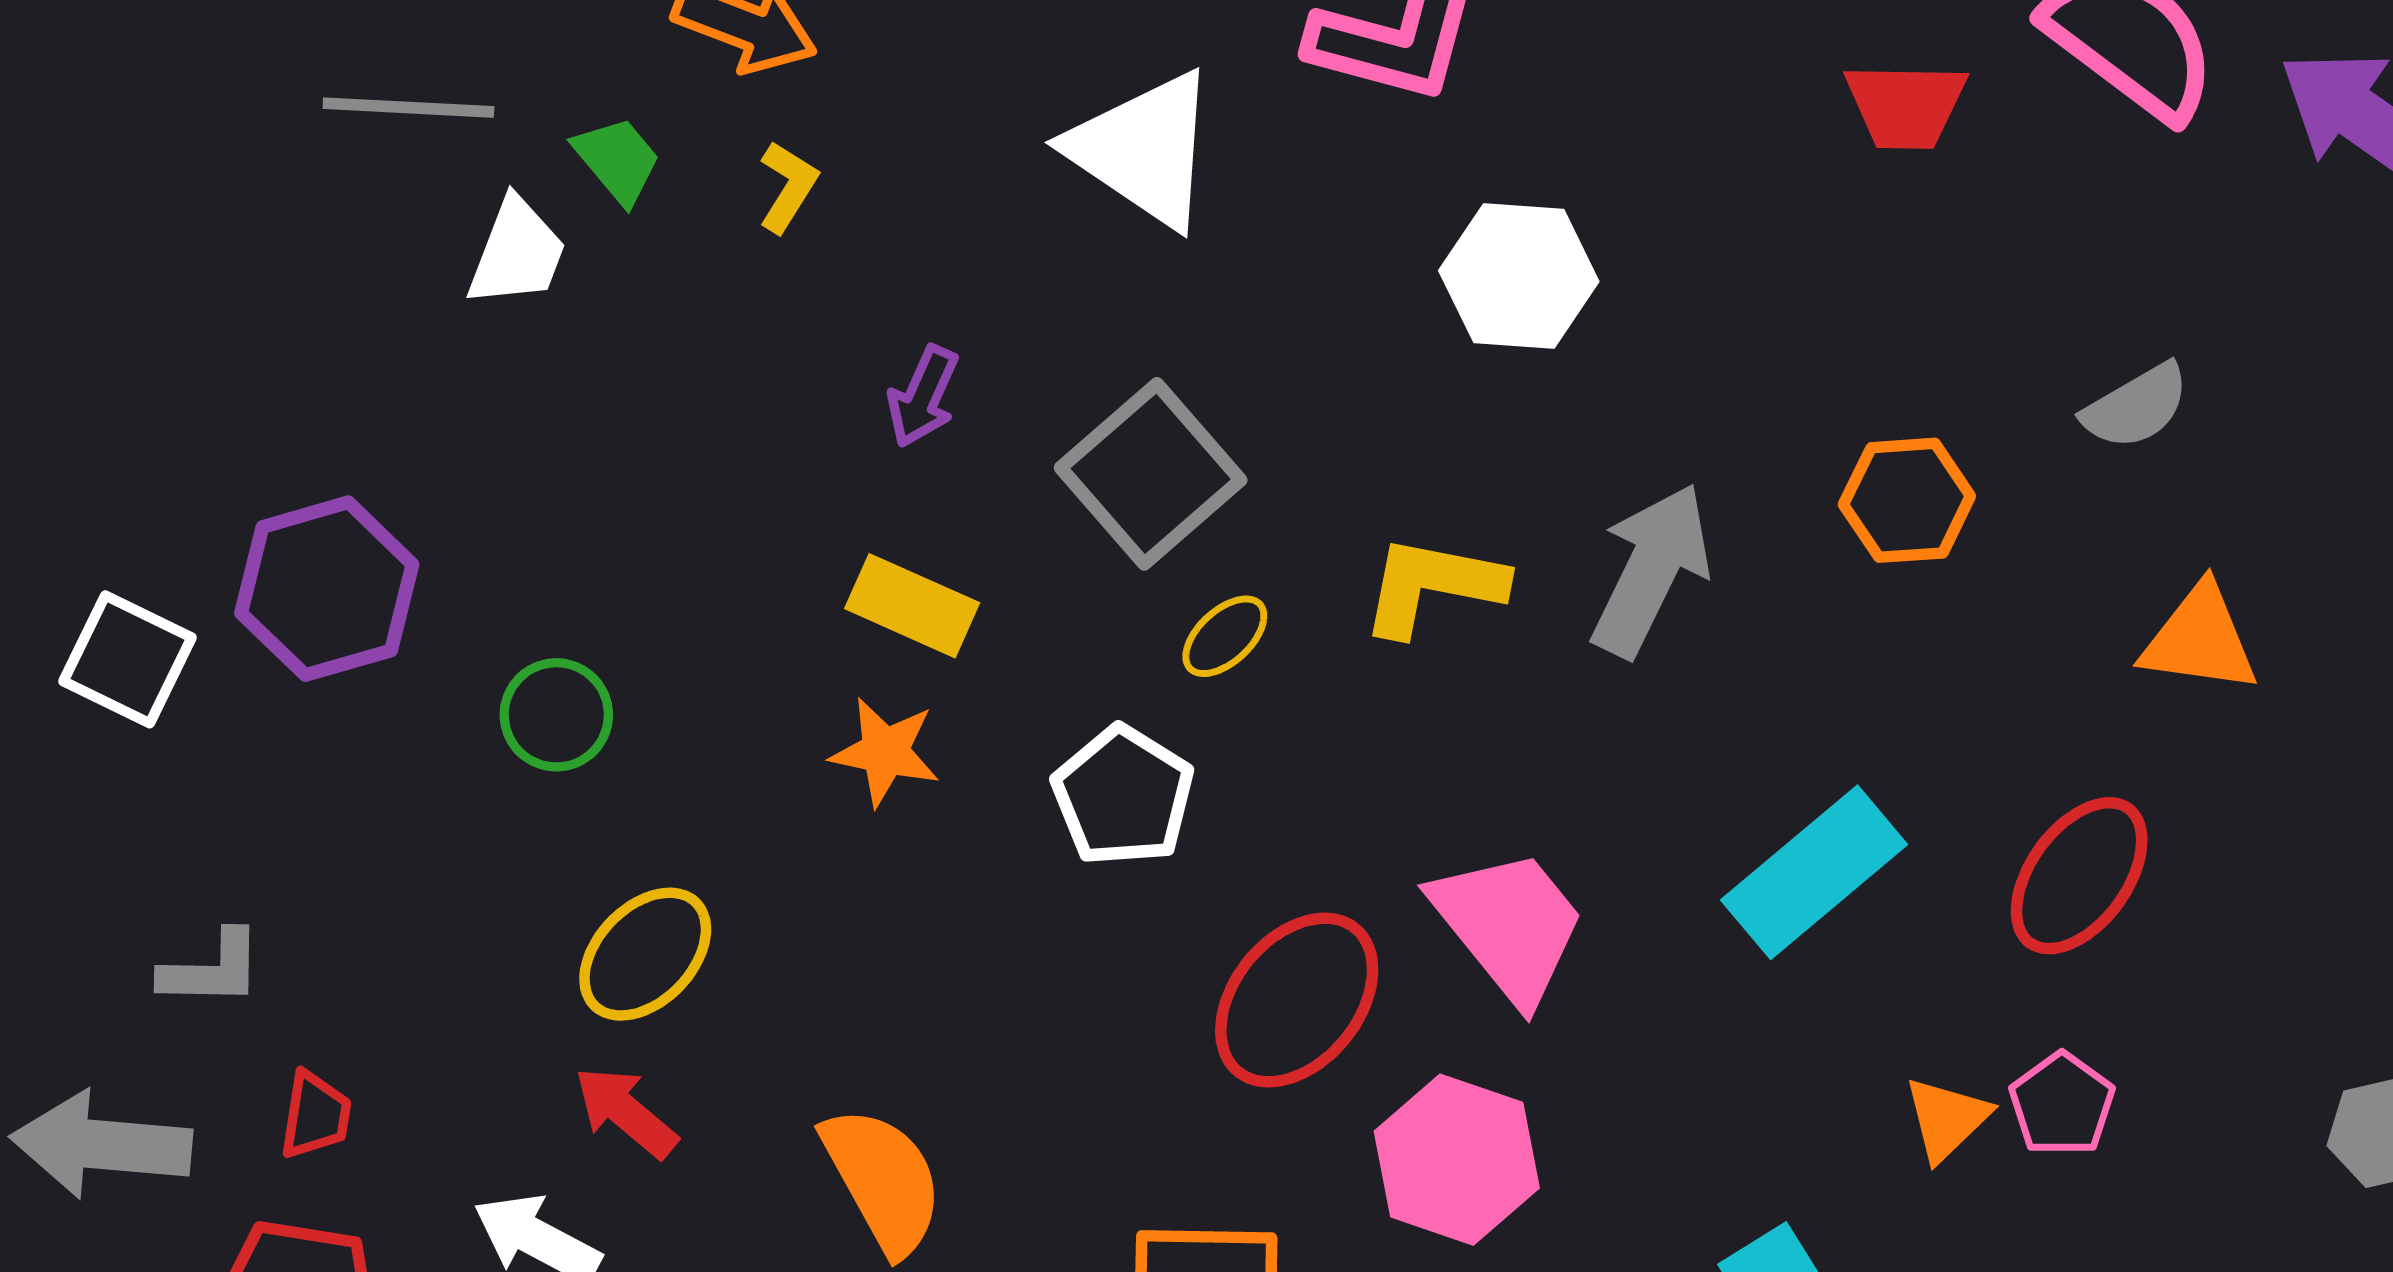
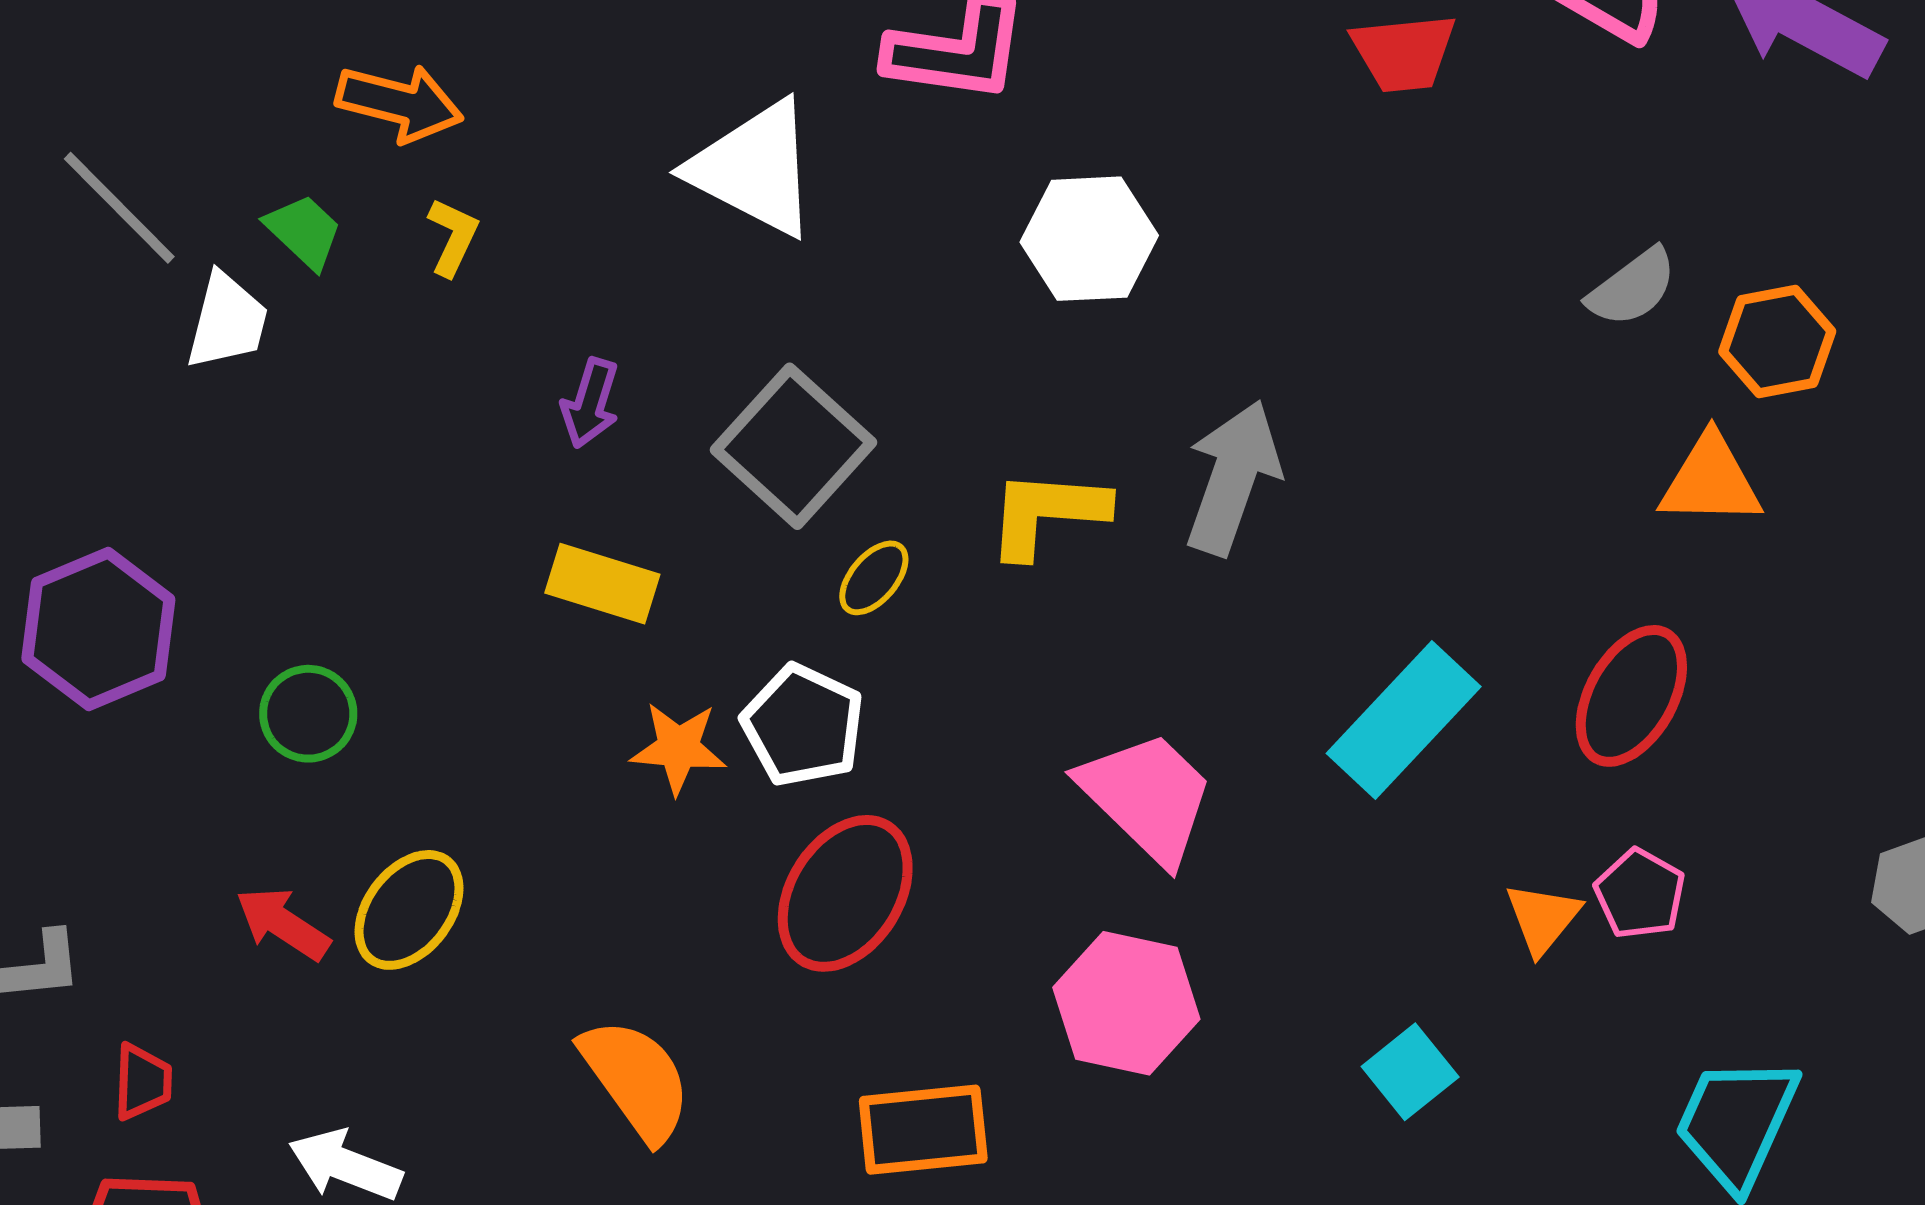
gray line: (408, 108) -> (119, 208), turned 49
orange hexagon: (1907, 500) -> (1777, 341), moved
orange star: (885, 752) -> (678, 748), moved
red ellipse: (1297, 1000) -> (845, 893), moved
red arrow: (626, 1112) -> (283, 924), moved

